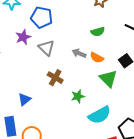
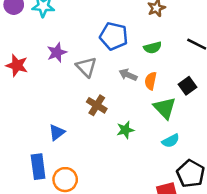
blue pentagon: (42, 17) -> (114, 36), moved
orange semicircle: (97, 58) -> (151, 81), turned 72
cyan semicircle: (99, 115) -> (171, 141), moved, size x0.6

